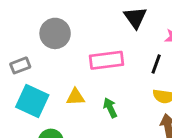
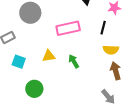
cyan square: (32, 101) -> (19, 62), size x0.6

